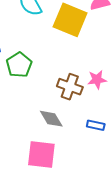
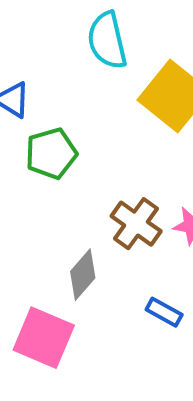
gray diamond: (51, 119) -> (83, 275), turned 55

